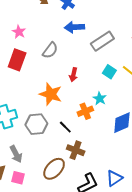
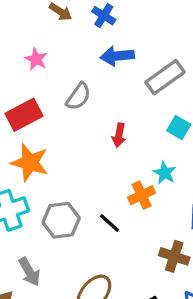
pink star: (19, 32) -> (36, 59), moved
red rectangle: (17, 60) -> (24, 115), turned 45
orange star: (51, 94) -> (30, 163), moved
brown cross: (76, 150) -> (174, 256), moved

